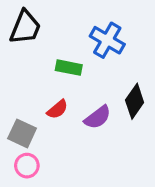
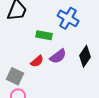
purple semicircle: (98, 117) -> (58, 56), moved

